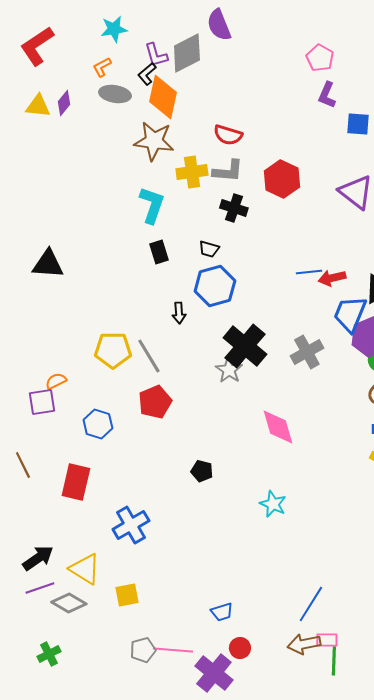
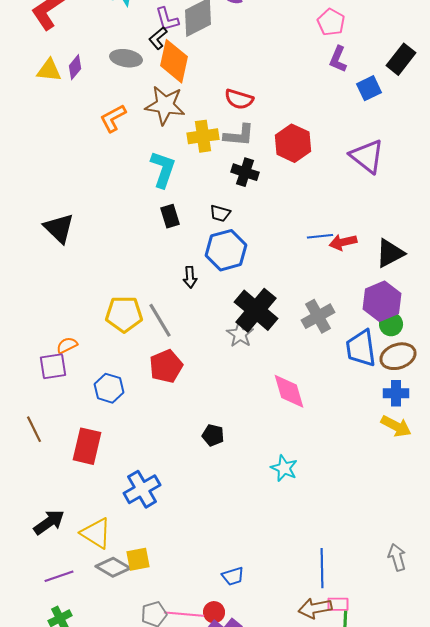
orange L-shape: (102, 67) -> (113, 118), moved, size x1.4
blue square: (358, 124) -> (369, 88), turned -30
black triangle: (48, 264) -> (59, 228), turned 40
blue trapezoid: (350, 314) -> (361, 348), moved, turned -30
purple line: (40, 588) -> (59, 576), moved
gray diamond: (69, 603) -> (113, 567), moved
blue line: (311, 604) -> (322, 568), turned -33
red circle: (240, 648) -> (214, 612), moved

